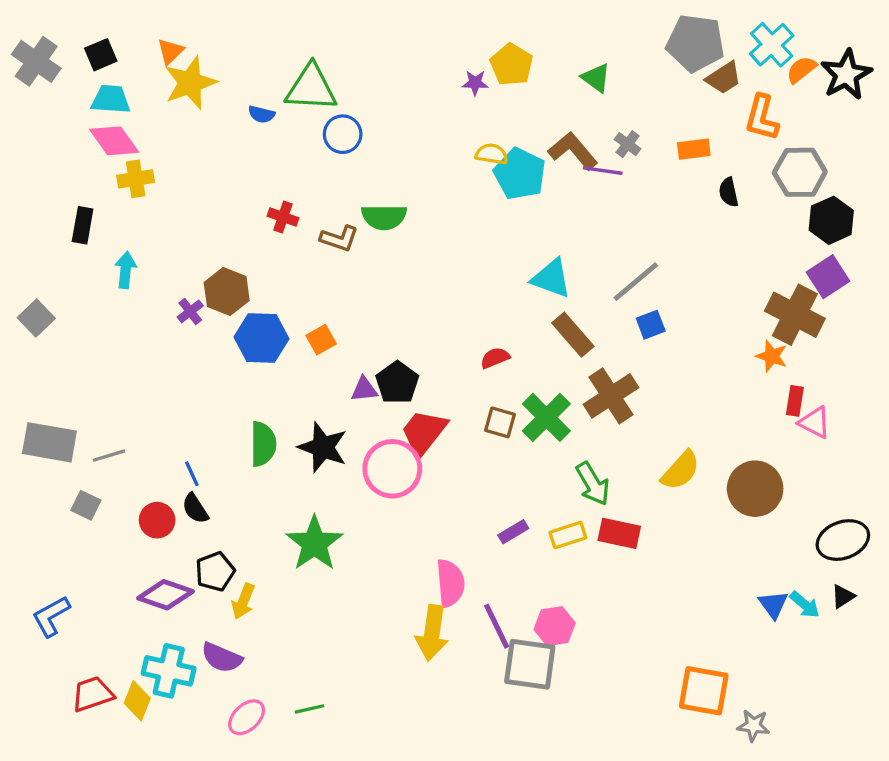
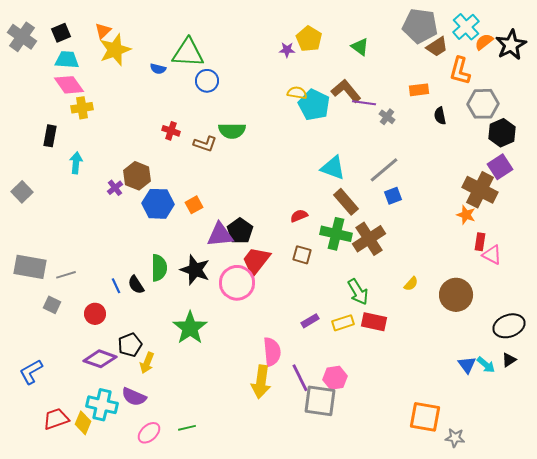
gray cross: (628, 144) -> (387, 117), moved
purple triangle: (364, 389) -> (220, 235), size x1.6
green cross: (546, 417) -> (336, 234), moved, turned -32
yellow semicircle: (681, 470) -> (411, 284), size x0.6
black semicircle: (195, 509) -> (136, 285), moved

